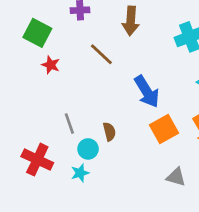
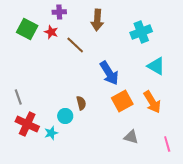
red star: (51, 65) -> (51, 32), moved
gray line: (69, 124) -> (18, 97), moved
cyan star: (80, 173) -> (51, 133), moved

